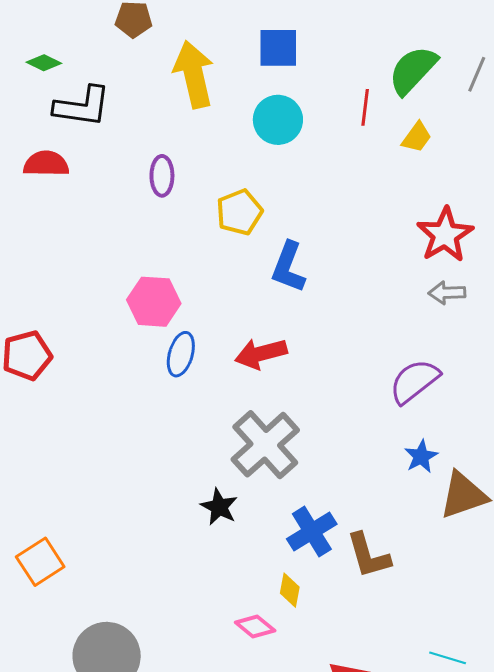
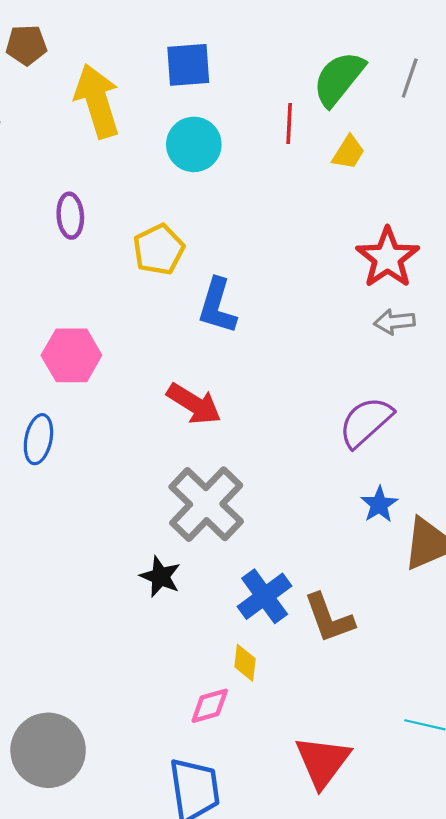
blue ellipse: (181, 354) -> (38, 439), moved
red arrow: (261, 354) -> (194, 404), turned -129
pink diamond: (255, 627) -> (210, 706), turned -51

